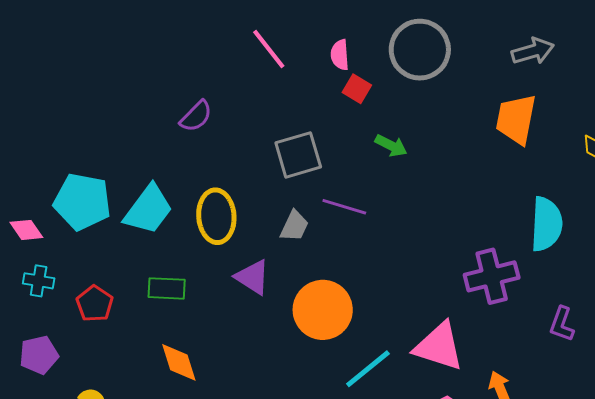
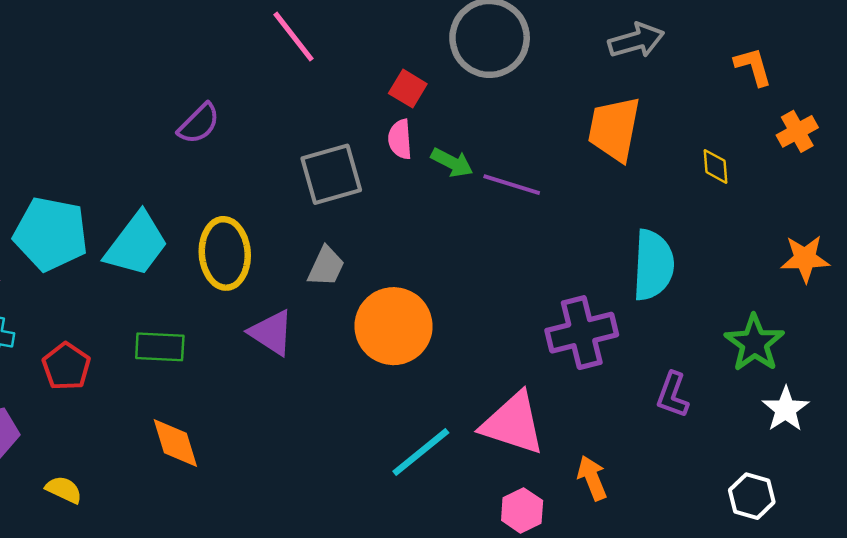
pink semicircle: (340, 55) -> (400, 139), moved
purple line: (344, 207) -> (512, 185), moved
orange circle: (323, 310) -> (394, 326), moved

